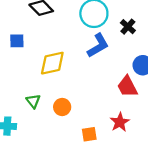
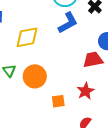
red trapezoid: (127, 87) -> (93, 60), turned 105
orange circle: (62, 107) -> (35, 76), size x1.5

